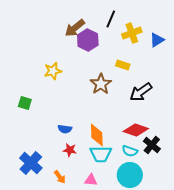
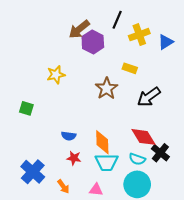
red diamond: (136, 130) -> (144, 137), turned 40

